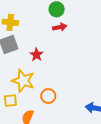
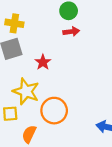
orange circle: (48, 96) -> (54, 111), size x1.5

